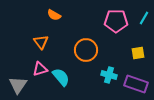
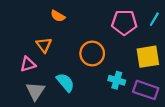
yellow square: (138, 53) -> (148, 57), size x1.6
pink triangle: (40, 69) -> (28, 64), moved
gray triangle: (18, 85) -> (35, 91), moved

